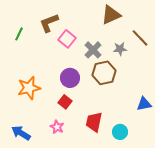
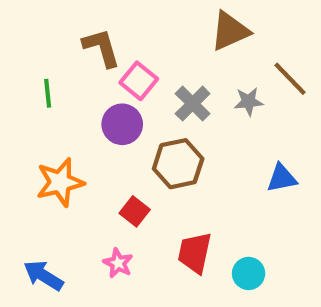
brown L-shape: (49, 23) -> (101, 48), turned 95
green line: (19, 34) -> (48, 93), moved, turned -32
brown hexagon: (104, 73) -> (178, 164), moved
purple circle: (70, 78) -> (122, 124), moved
blue triangle: (144, 104) -> (282, 178), moved

